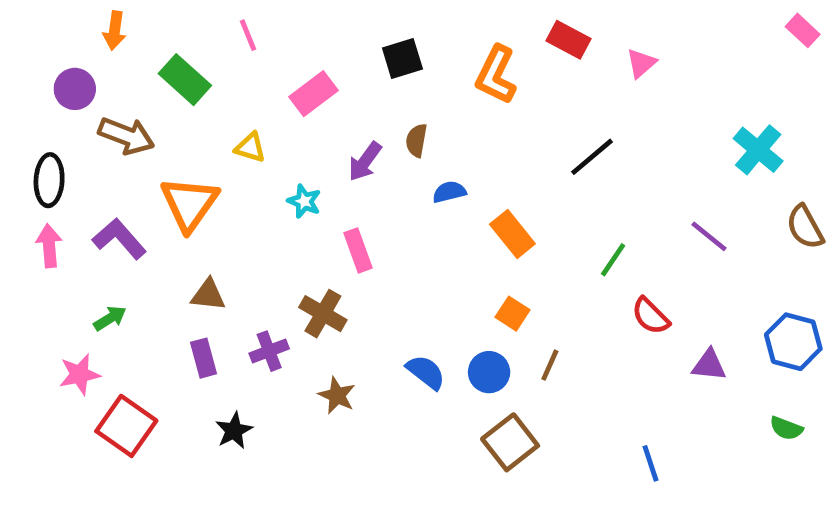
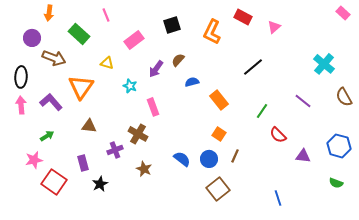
brown semicircle: (416, 140) -> (178, 60), turned 32
purple rectangle: (204, 358) -> (83, 163), moved

